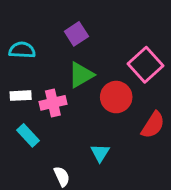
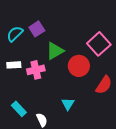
purple square: (76, 34) -> (37, 29), moved
cyan semicircle: (22, 50) -> (15, 34), turned -48
cyan rectangle: (28, 135) -> (19, 109), moved

